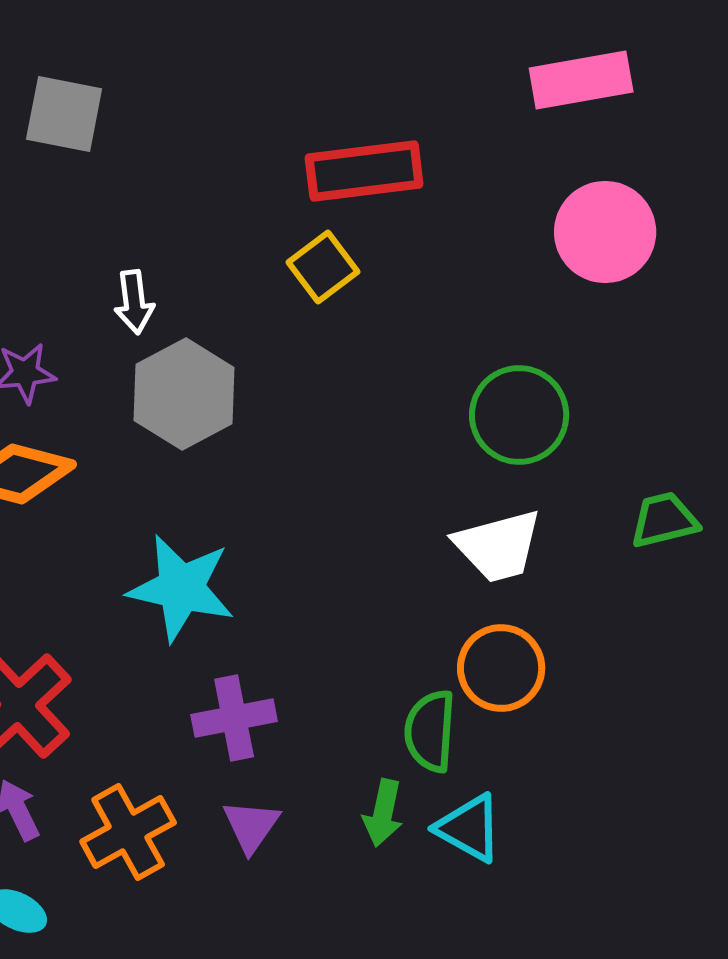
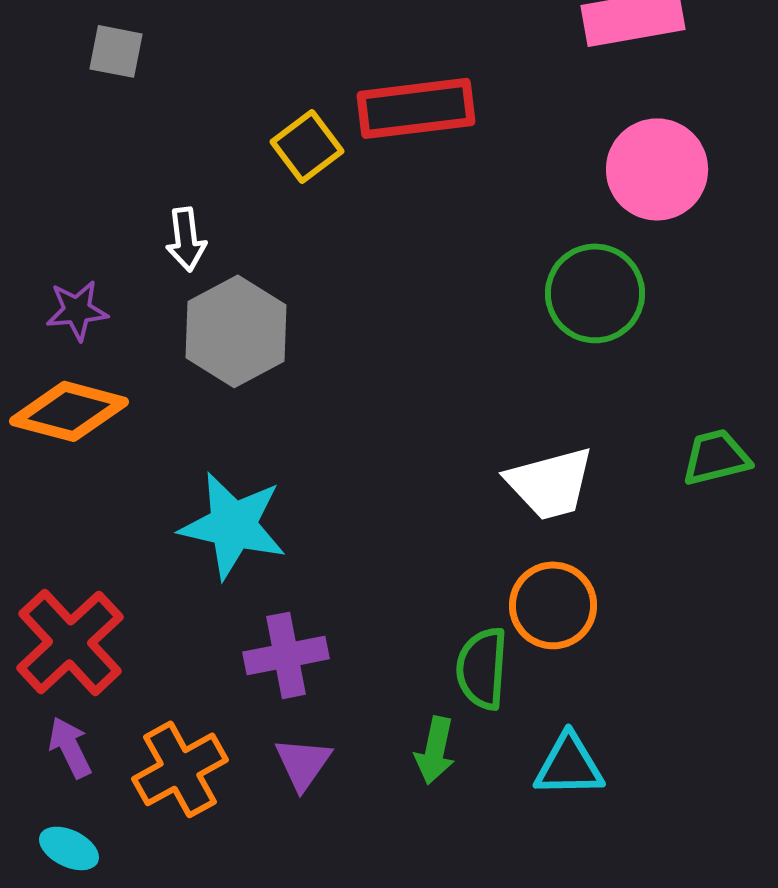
gray square: (64, 114) -> (116, 51), size x0.7
yellow square: (323, 267) -> (307, 146), moved
green circle: (519, 415) -> (595, 293), moved
cyan triangle: (469, 828) -> (569, 765), moved, turned -30

